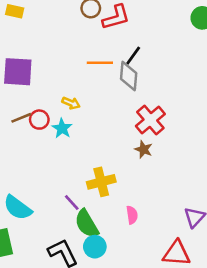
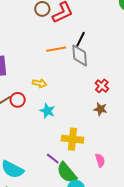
red cross: (150, 120) -> (102, 86), size x0.6
cyan star: (62, 128) -> (47, 111), moved
yellow cross: (101, 182) -> (72, 139), turned 30

